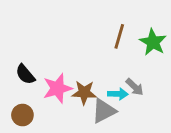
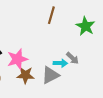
brown line: (119, 36) -> (51, 15), moved
brown star: (84, 93) -> (25, 75), moved

